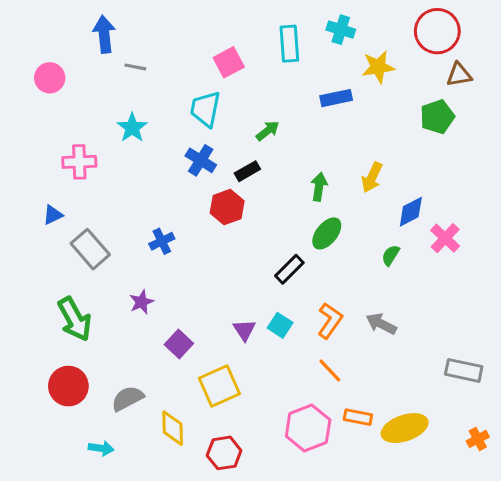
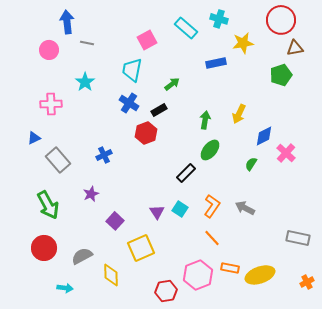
cyan rectangle: (289, 44) -> (186, 28), turned -45
pink circle: (50, 78) -> (49, 50), moved
red hexagon: (224, 453) -> (166, 291), moved

